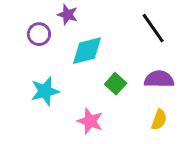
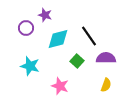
black line: (153, 28) -> (89, 36), moved
cyan star: (45, 91) -> (30, 66), turned 30

